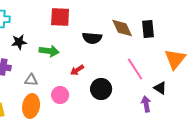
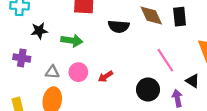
red arrow: (77, 70) -> (106, 76), moved
black circle: (101, 89) -> (148, 90), moved
pink circle: (60, 95) -> (78, 72), moved

